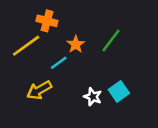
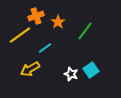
orange cross: (47, 21) -> (36, 16), turned -35
orange star: (76, 44) -> (58, 22), moved

